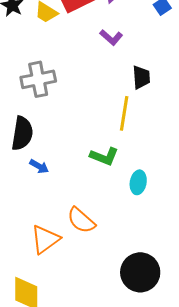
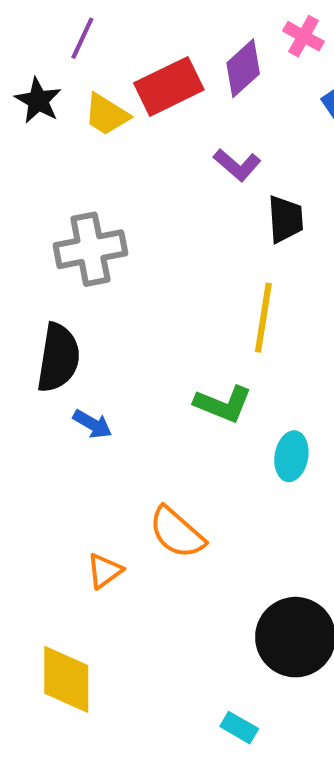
black trapezoid: (141, 77) -> (285, 219), moved
orange triangle: (45, 239) -> (105, 571), size x0.6

